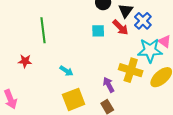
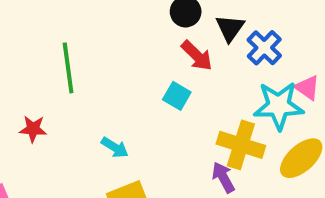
red arrow: (120, 27) -> (197, 56), moved
cyan square: (98, 31) -> (177, 96), moved, turned 32
purple arrow: (109, 85) -> (223, 177), moved

